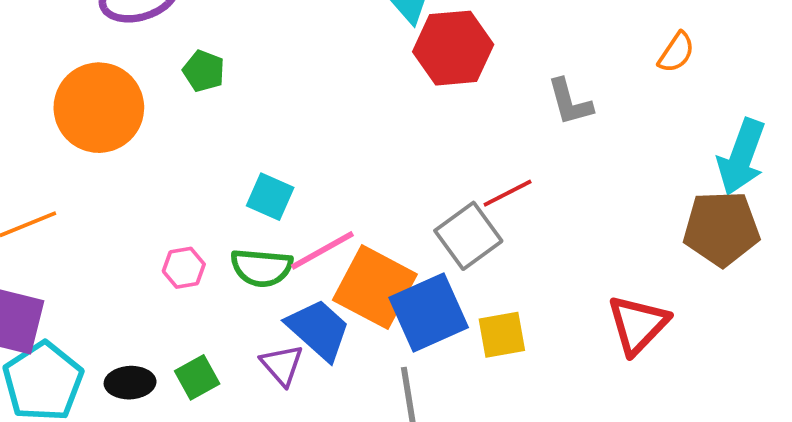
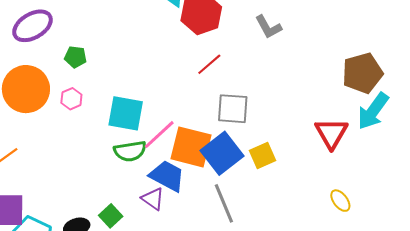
cyan arrow: (741, 157) -> (373, 111), moved, turned 30
red line: (508, 193) -> (209, 64), moved
cyan square: (270, 197) -> (126, 113), size x1.5
gray square: (468, 236) -> (233, 109), turned -36
pink hexagon: (184, 268) -> (71, 99), moved

